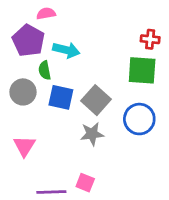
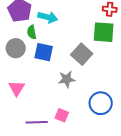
gray square: (96, 100) -> (82, 54), moved
blue circle: (139, 119) -> (101, 103), moved

